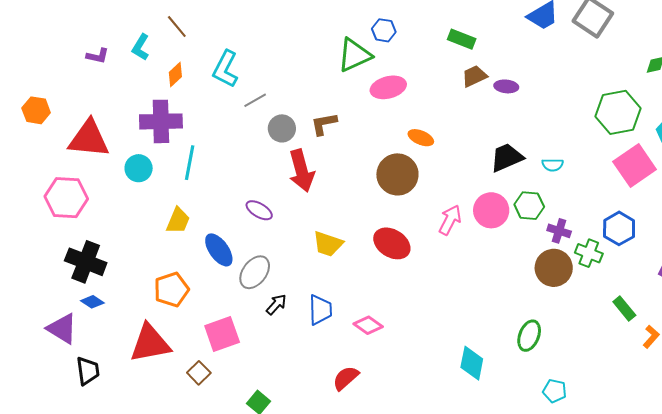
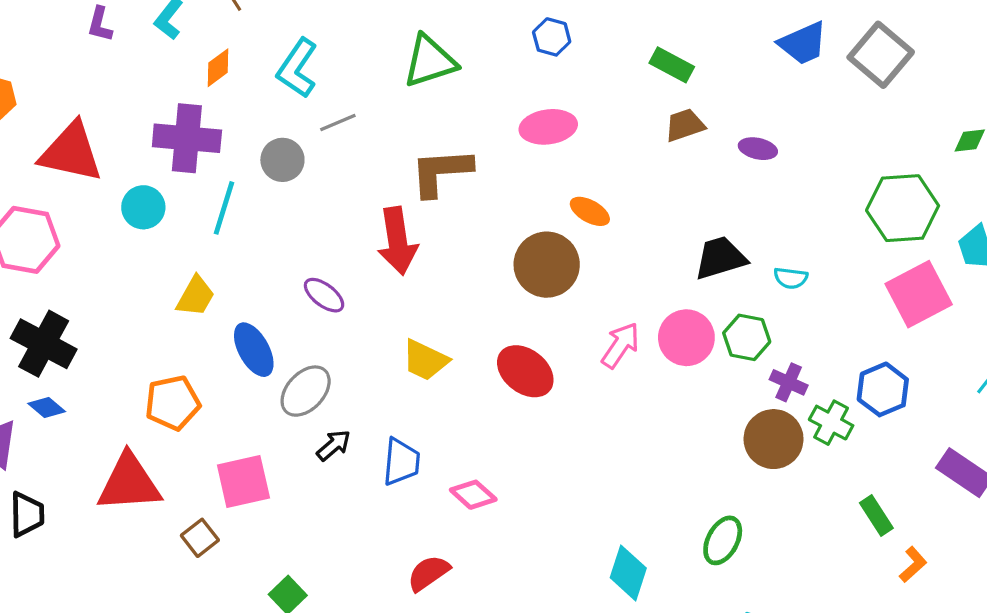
green triangle: (355, 55) -> (430, 61), moved
purple L-shape: (98, 56) -> (100, 24), turned 85
purple ellipse: (506, 86) -> (758, 149), moved
brown L-shape: (324, 124) -> (441, 172), size x1.5
gray circle: (282, 128) -> (282, 160), moved

